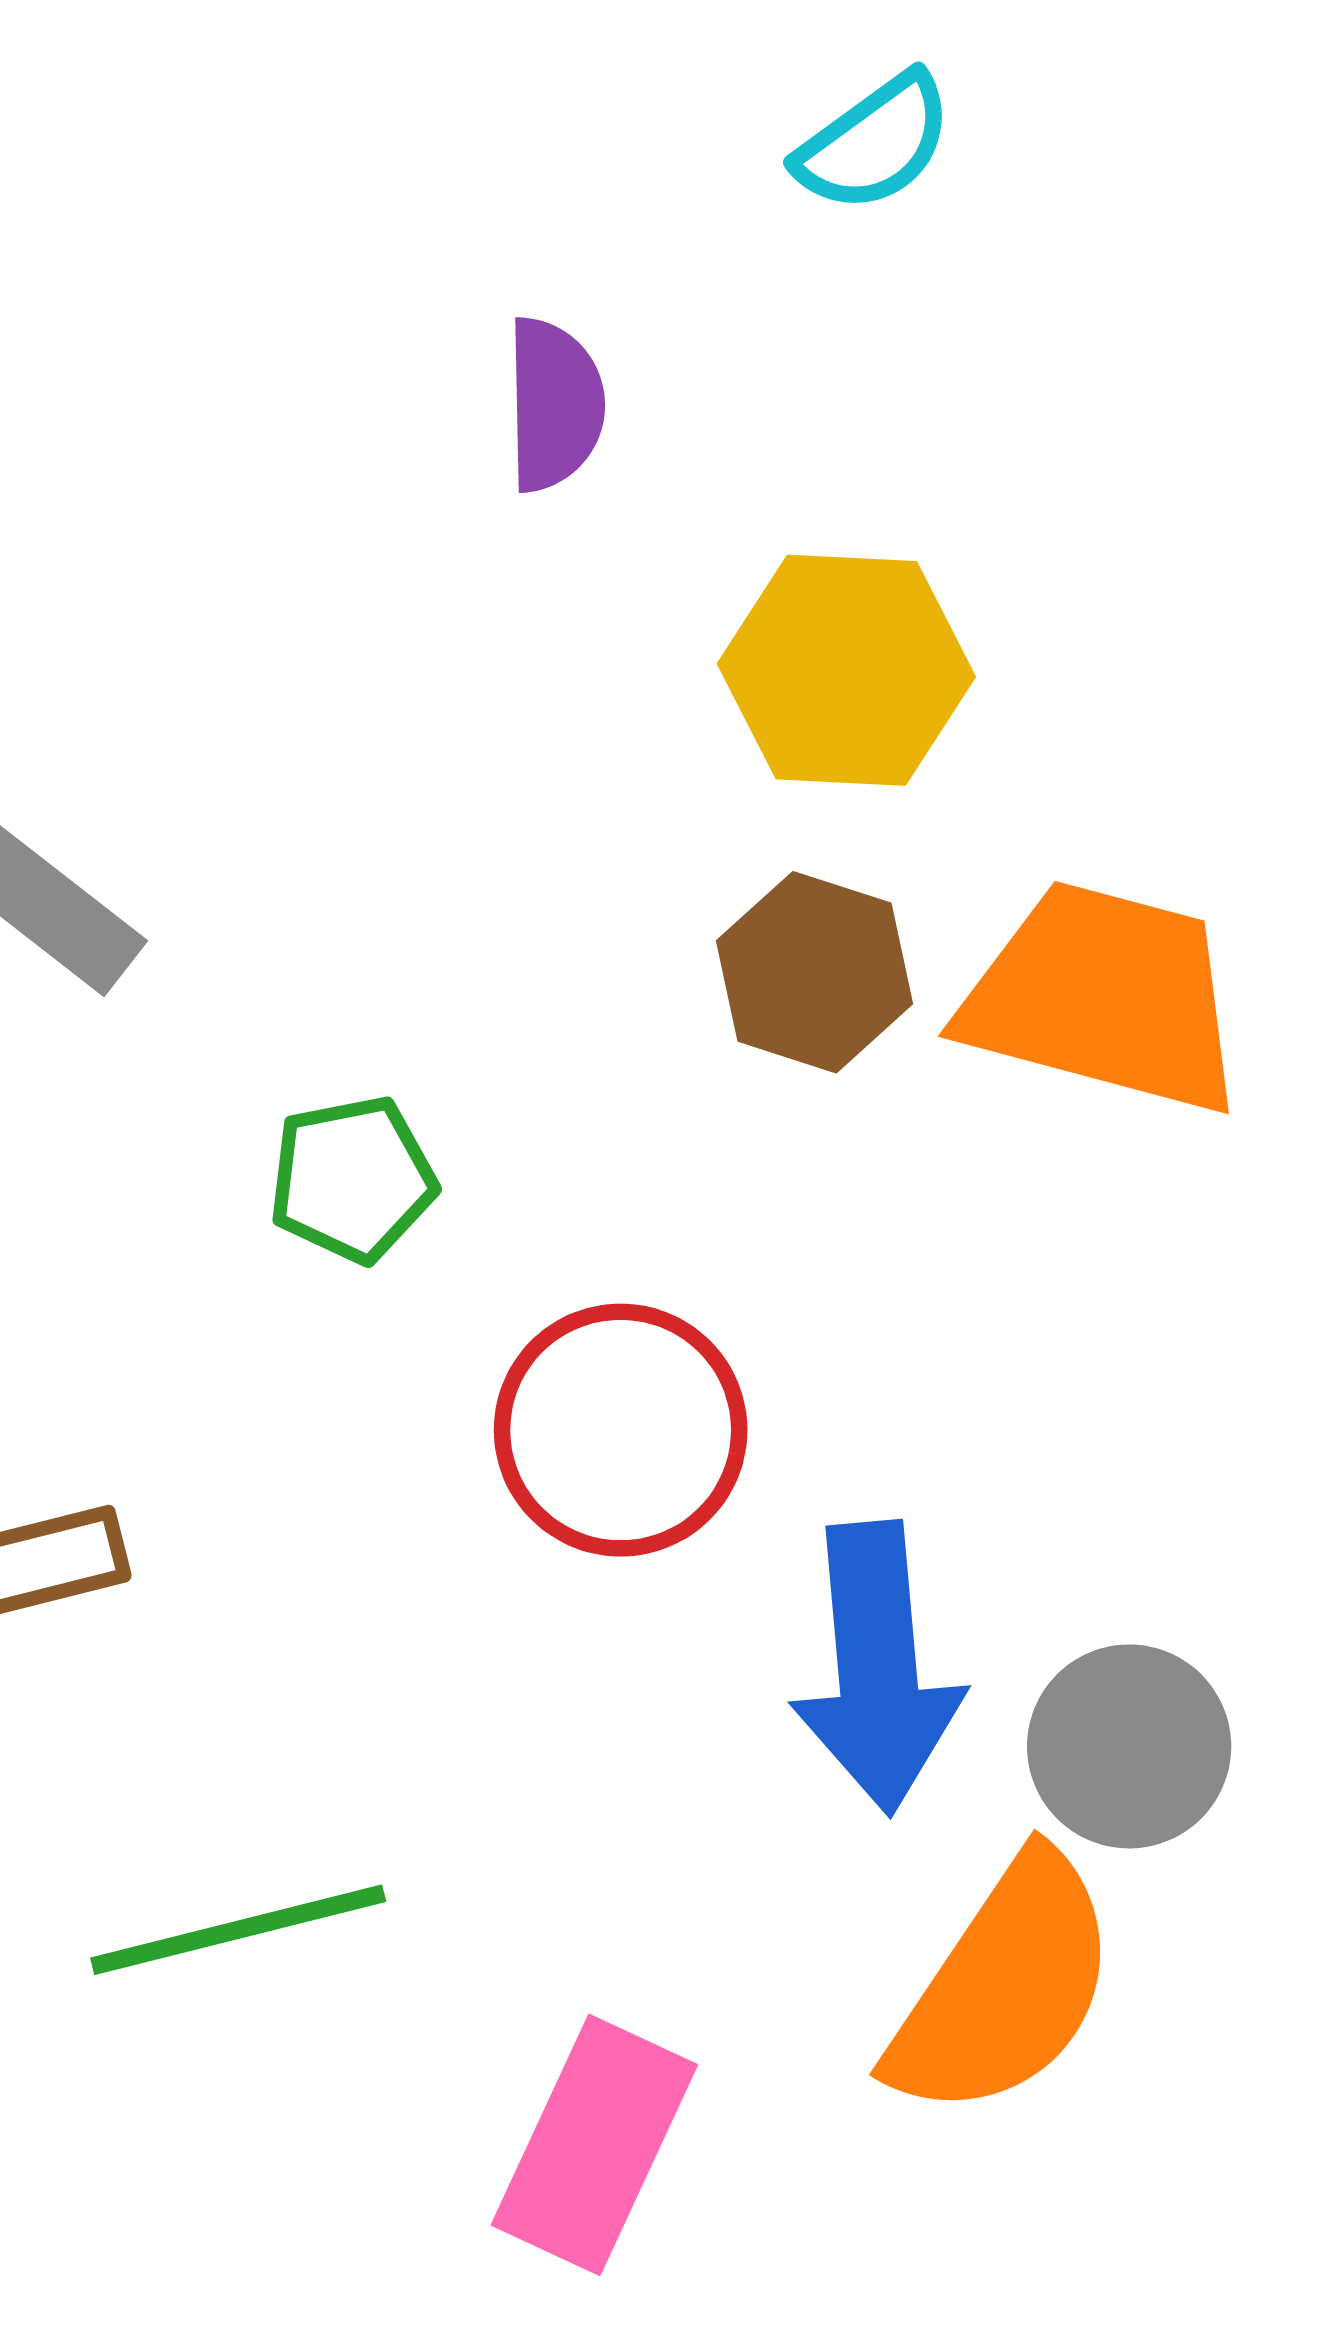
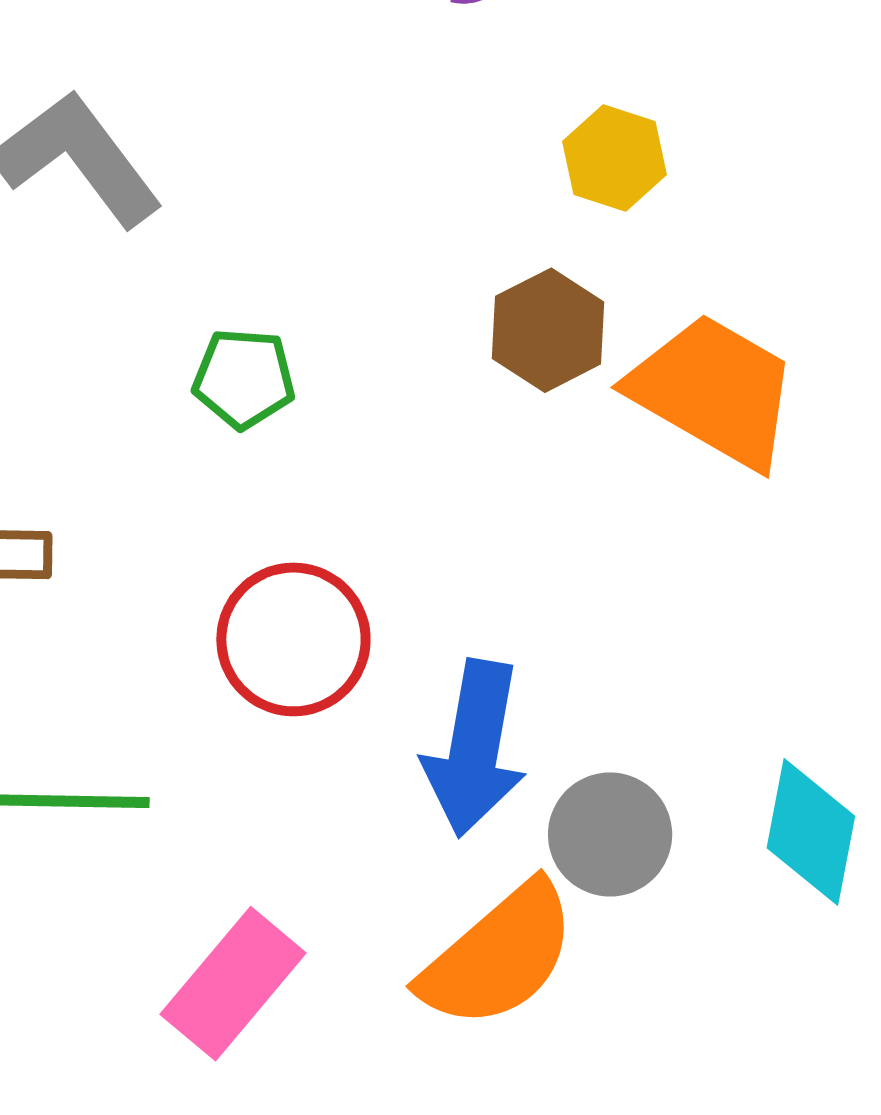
yellow hexagon: (846, 670) -> (615, 158), size x0.7
red circle: (621, 1430) -> (293, 639), moved

